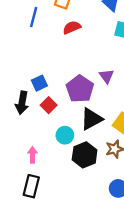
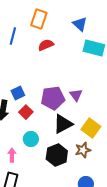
purple triangle: (107, 76) -> (76, 95), moved
purple pentagon: (80, 89) -> (53, 98), turned 30
cyan circle: (65, 135) -> (31, 139), moved

